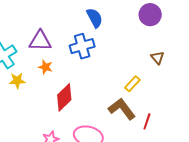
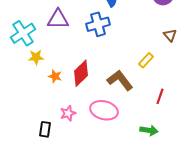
orange star: (45, 67) -> (55, 76), moved
brown L-shape: (122, 109) -> (120, 80), moved

